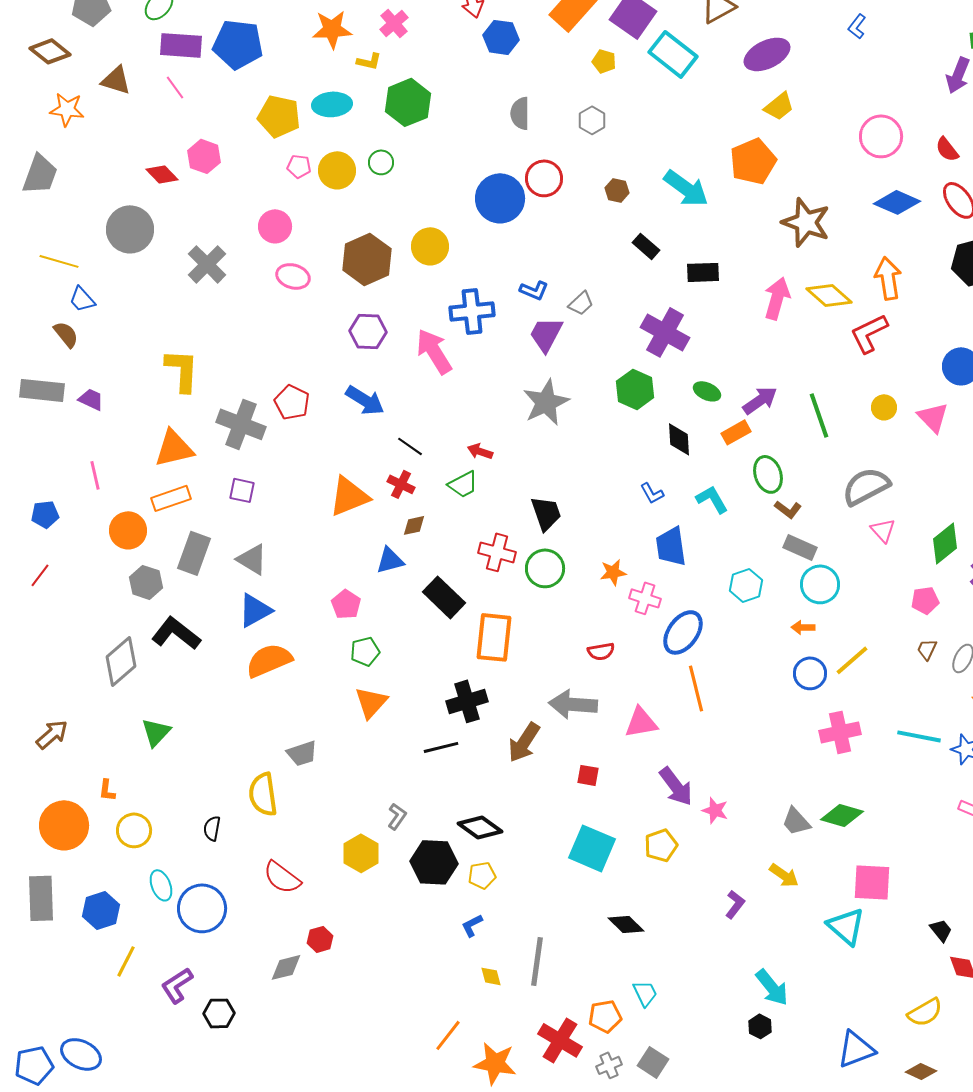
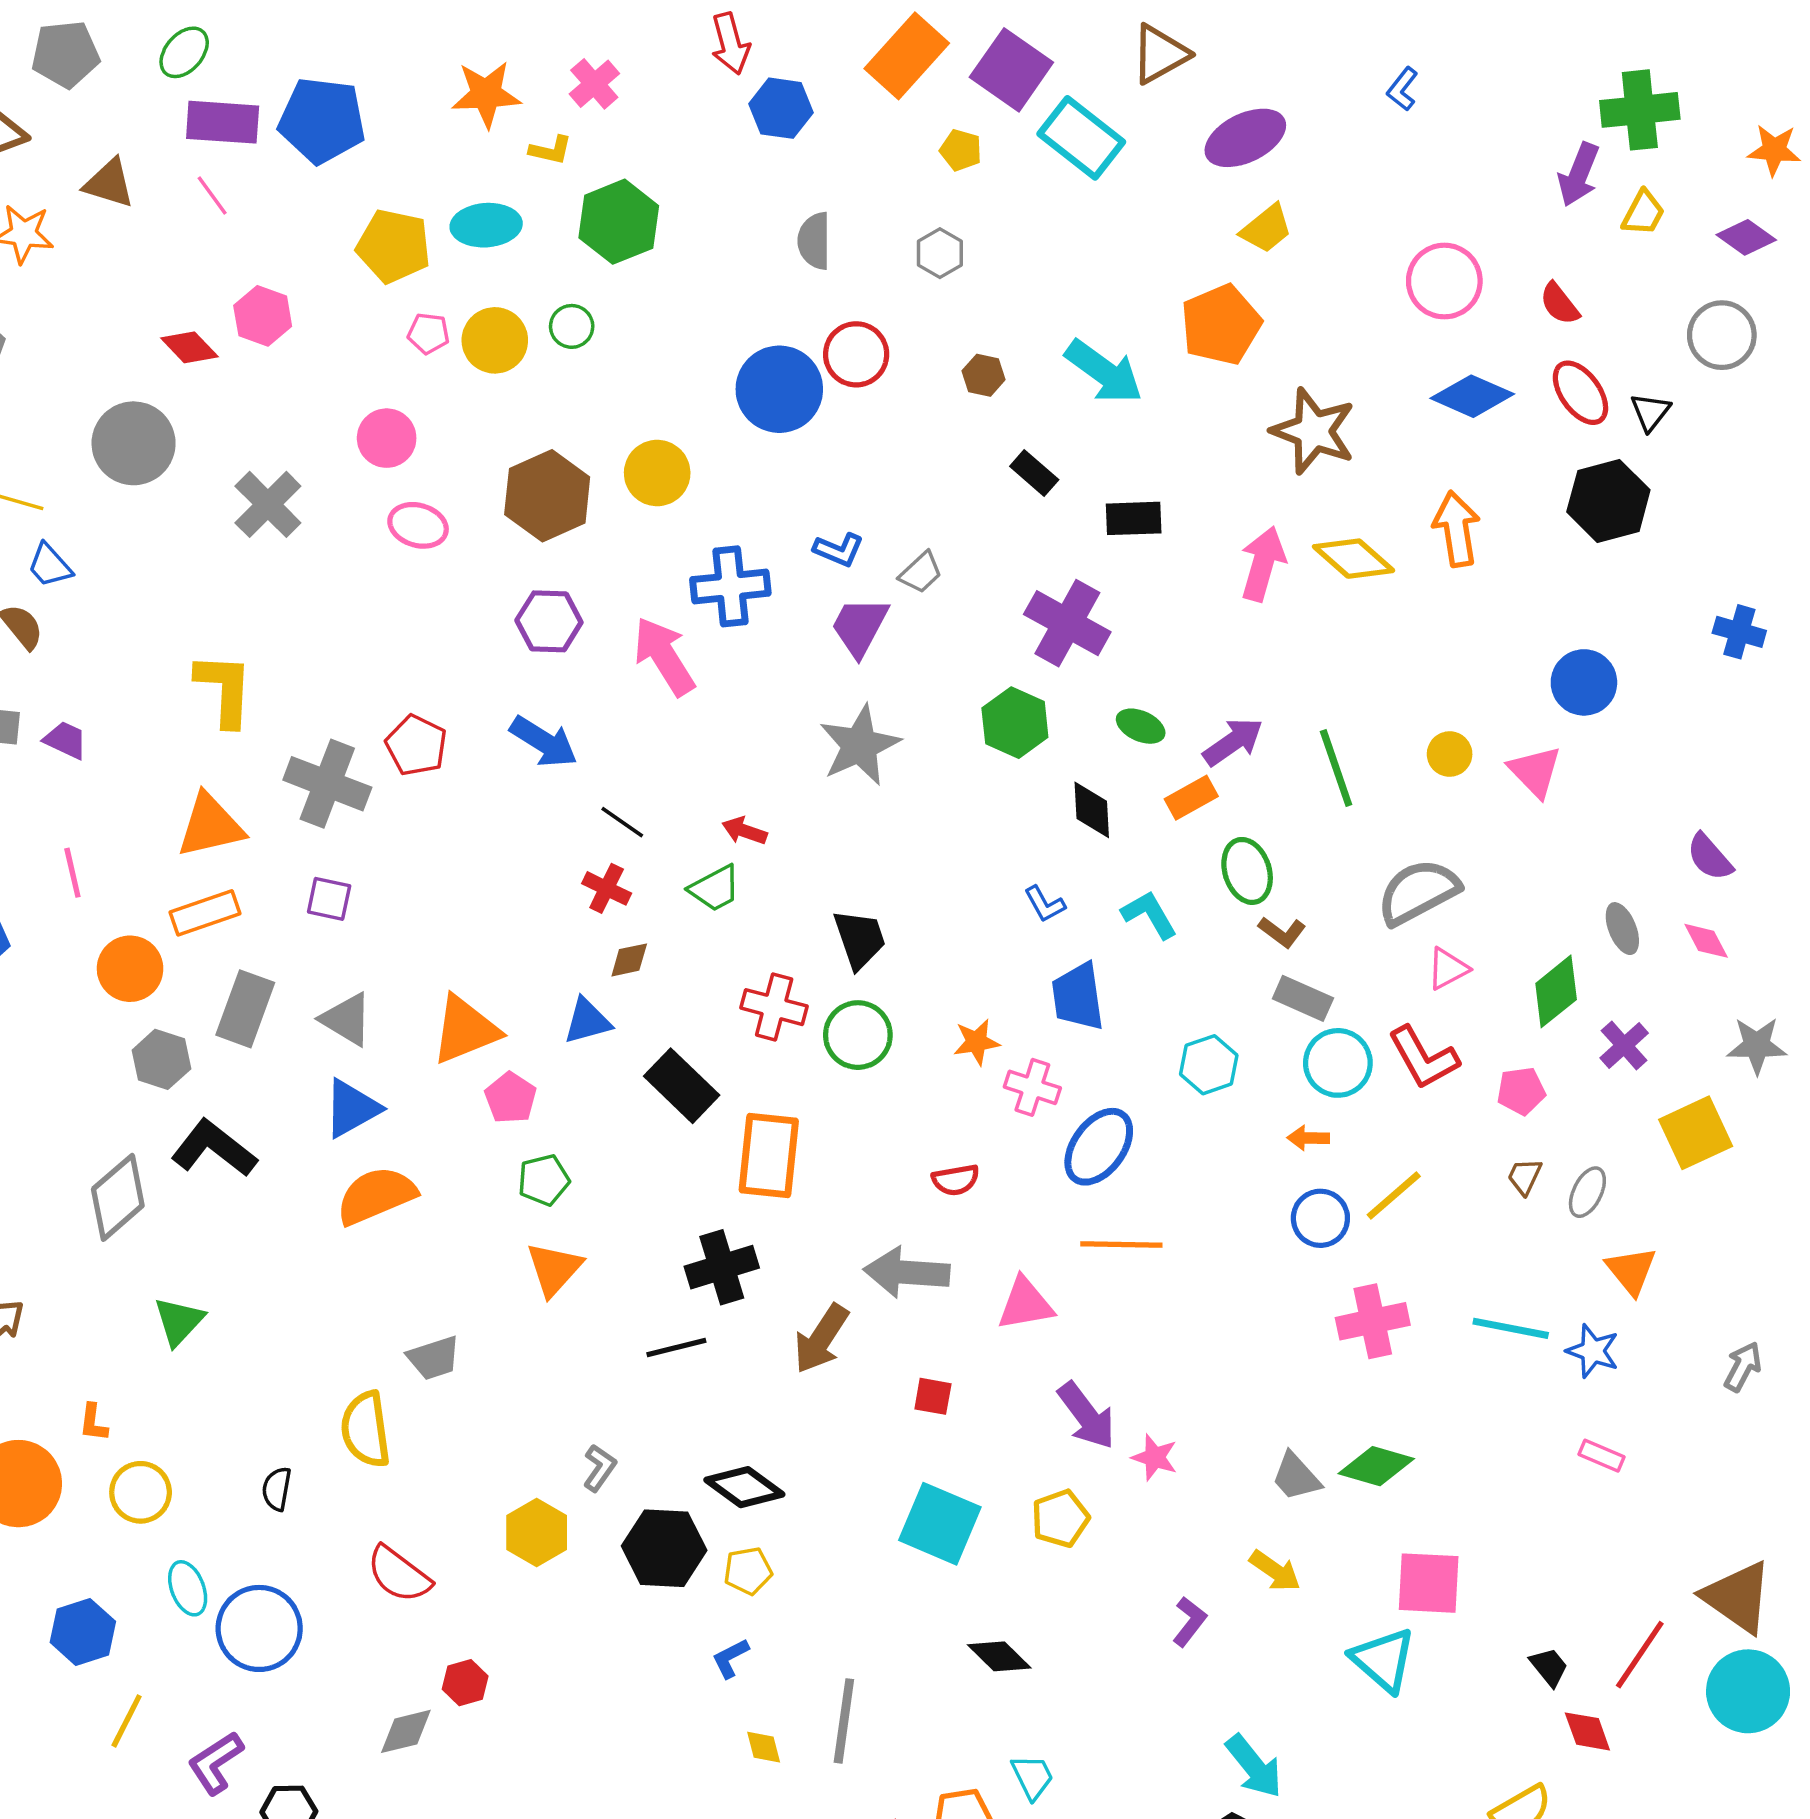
red L-shape: (869, 333) -> (1423, 1058), moved, turned -93
orange triangle: (349, 496) -> (465, 1030), moved
pink triangle: (883, 530) -> (1448, 969), turned 44
orange line: (696, 688) -> (1121, 1244), turned -75

